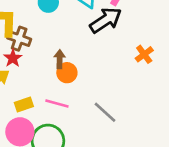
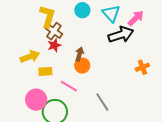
red star: (13, 58) -> (54, 45), moved
yellow rectangle: (24, 105) -> (45, 71), moved

